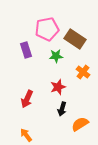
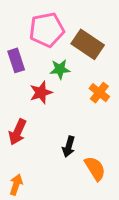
red star: (58, 87) -> (41, 93), moved
orange semicircle: (80, 124) -> (95, 169), turned 90
orange arrow: (26, 135) -> (16, 185), turned 56

